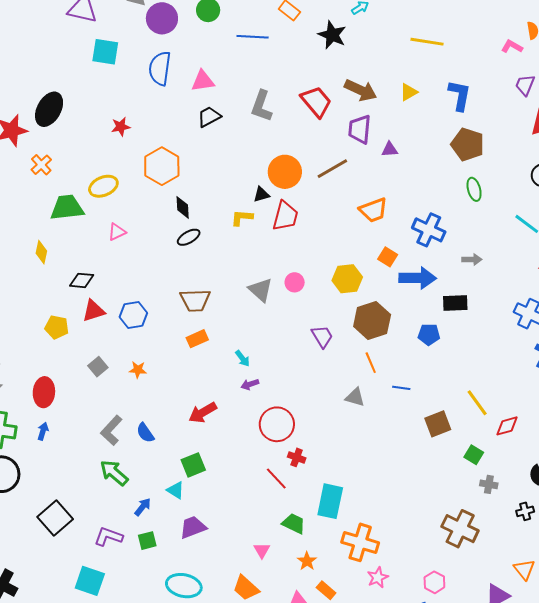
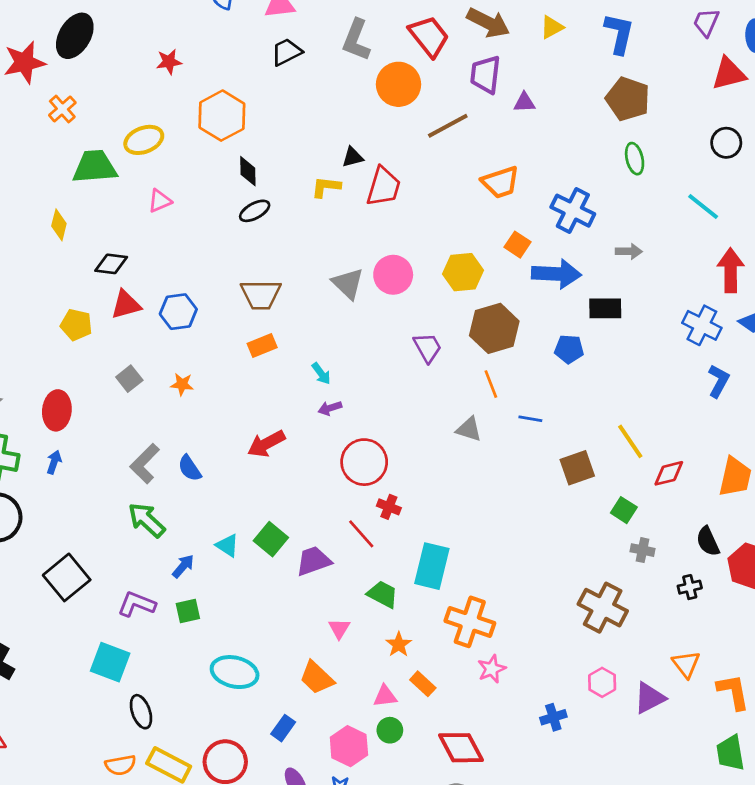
orange circle: (285, 172) -> (398, 84), moved
pink circle: (295, 282) -> (393, 275), size x1.5
green square: (193, 465) -> (271, 539), moved, turned -30
purple trapezoid: (193, 527) -> (314, 561), moved
pink hexagon: (434, 582) -> (602, 682), moved

